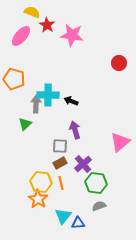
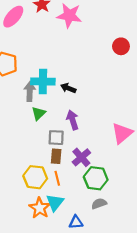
green triangle: (25, 124) -> (39, 113), moved
brown rectangle: (60, 163) -> (56, 156), turned -56
orange star: (38, 199) -> (40, 208), moved
cyan triangle: (63, 216) -> (55, 202), moved

